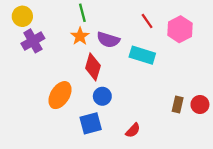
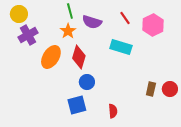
purple semicircle: (108, 40) -> (92, 22), moved
orange ellipse: (60, 95) -> (51, 57), moved
red semicircle: (133, 130) -> (113, 111), turned -48

